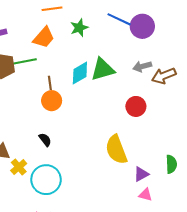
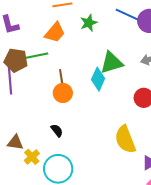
cyan diamond: (80, 73) -> (98, 79), moved, turned -35

